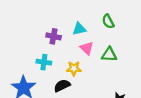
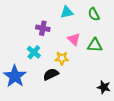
cyan triangle: (79, 29) -> (67, 12), moved
cyan cross: (44, 62) -> (34, 52), turned 32

